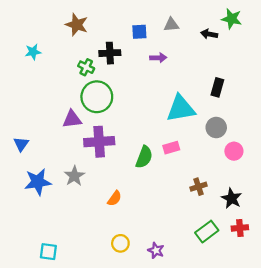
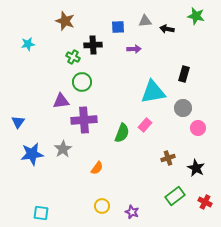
black arrow: (209, 34) -> (167, 29), moved
green circle: (97, 97) -> (82, 82), size x0.7
pink rectangle: (171, 148) -> (145, 125), turned -32
red cross: (240, 228) -> (205, 202), moved, turned 32

